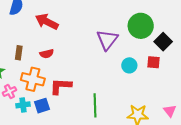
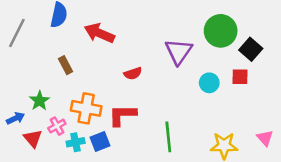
brown rectangle: (19, 53) -> (66, 65), moved, turned -32
red semicircle: (47, 54) -> (133, 73), moved

